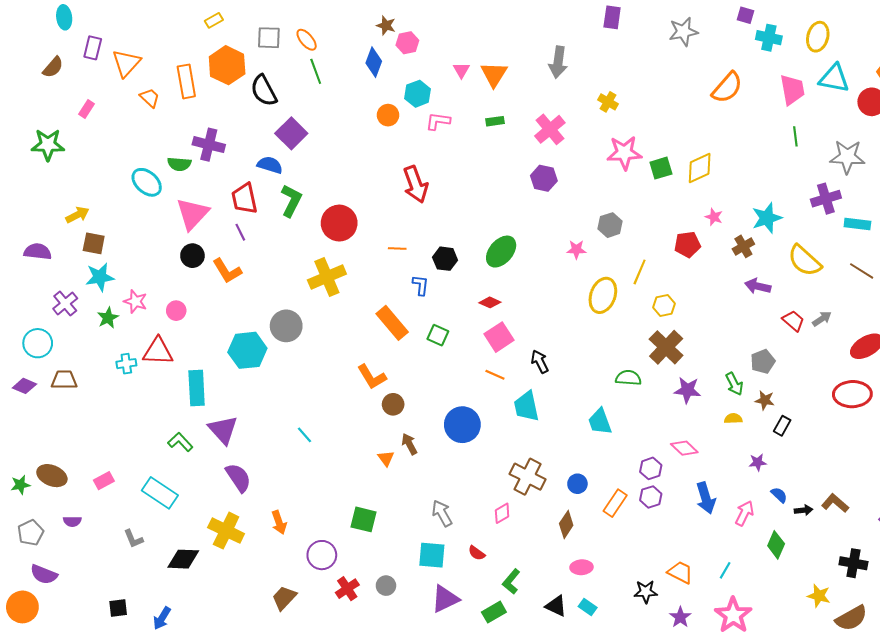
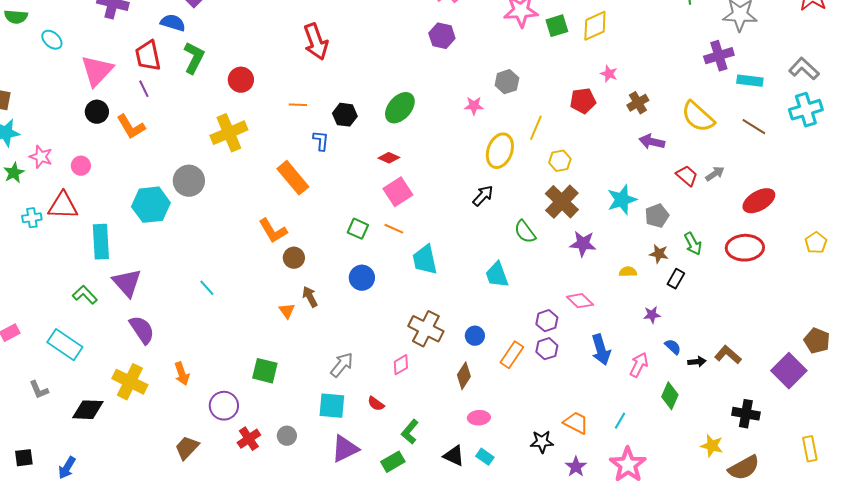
green semicircle: (179, 164) -> (16, 17), moved
cyan ellipse: (147, 182) -> (52, 40), size x0.7
cyan star: (767, 218) -> (622, 200), moved
red circle: (339, 223) -> (241, 80), size x0.7
green square: (438, 335) -> (358, 229), moved
black arrow: (540, 362) -> (483, 196), moved, turned 70
green semicircle: (628, 378) -> (525, 232), turned -130
green arrow: (734, 384) -> (693, 244), moved
blue circle: (462, 425) -> (362, 278), size x0.7
gray arrow: (442, 513) -> (342, 365), turned 68

